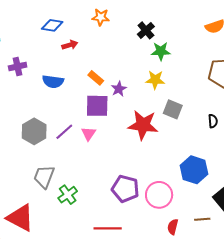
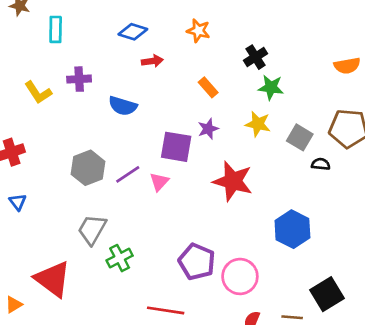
orange rectangle: (96, 78) -> (208, 87), moved
gray square: (173, 109) -> (300, 137), moved
black semicircle: (213, 121) -> (321, 164), moved, turned -88
blue hexagon: (194, 170) -> (292, 229), moved

